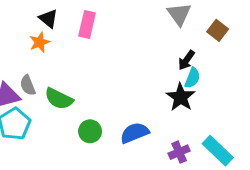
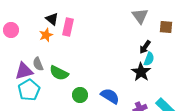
pink rectangle: (87, 24) -> (68, 27), moved
brown square: (218, 30) -> (166, 27), turned -32
blue semicircle: (135, 133) -> (110, 96), turned 54

